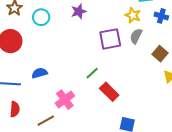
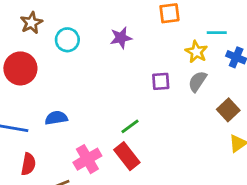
purple square: (110, 39) -> (161, 81), size x0.6
red rectangle: (109, 92) -> (127, 156), moved
red semicircle: (15, 109) -> (28, 164), moved

